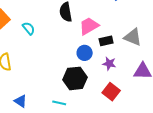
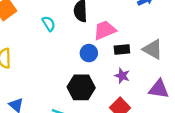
cyan semicircle: (29, 28) -> (49, 24), moved
blue circle: (85, 53) -> (89, 53), moved

